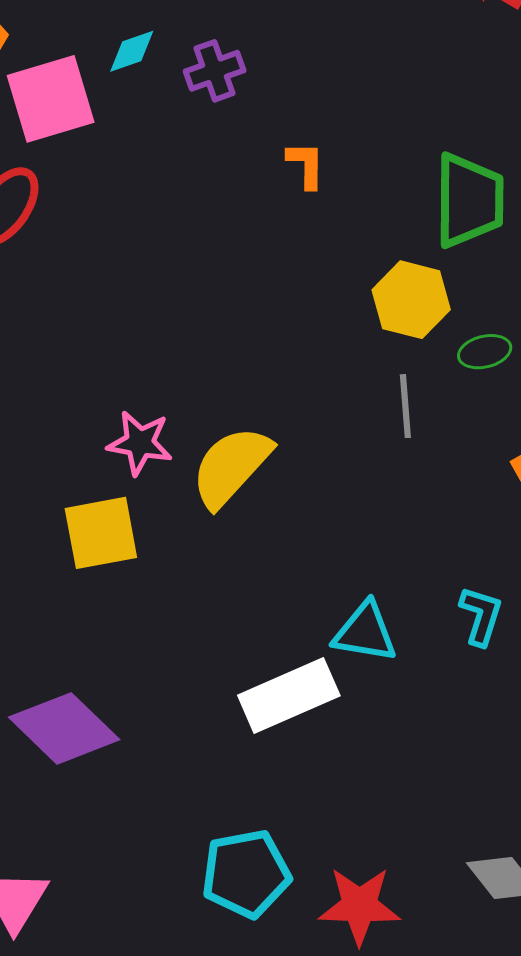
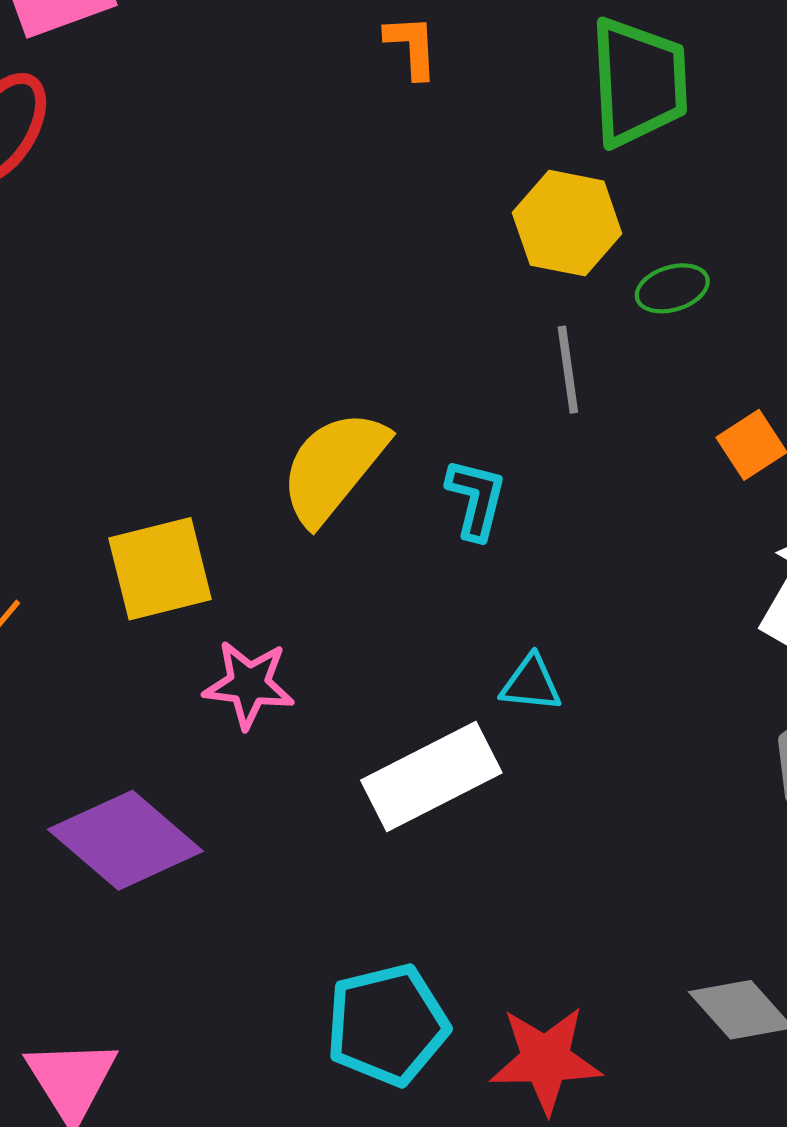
pink star: (140, 443) -> (249, 684), moved
cyan L-shape: (481, 616) -> (476, 499), moved
cyan triangle: (365, 632) -> (531, 684), size x0.7

